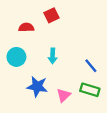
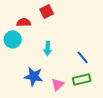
cyan circle: (16, 57) -> (13, 39), moved
green rectangle: (90, 90) -> (82, 79), turned -30

